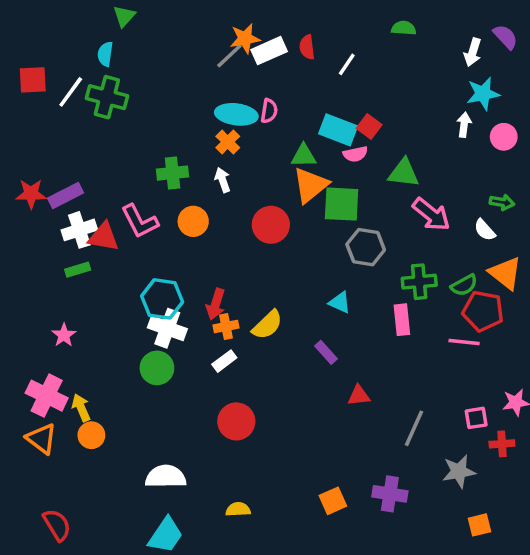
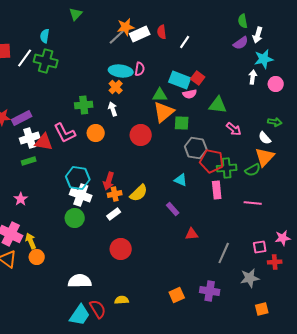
green triangle: (124, 16) -> (76, 14), moved
green semicircle: (404, 28) -> (243, 21), moved, turned -104
purple semicircle: (505, 37) -> (241, 43), moved, turned 98
green square: (342, 204) -> (182, 123), size x0.7
pink arrow: (431, 214) -> (234, 129), size x0.7
orange triangle: (505, 273) -> (265, 157), moved, turned 35
red pentagon: (483, 311) -> (212, 161), moved
red semicircle: (57, 525) -> (98, 309), moved

